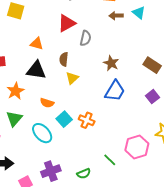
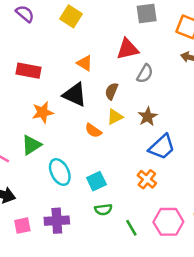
brown star: (111, 63) -> (148, 117), moved
orange semicircle: (47, 103) -> (93, 131), moved
cyan square: (64, 119) -> (96, 181), moved
orange cross: (87, 120) -> (147, 179), moved
green semicircle: (84, 174) -> (103, 210), moved

